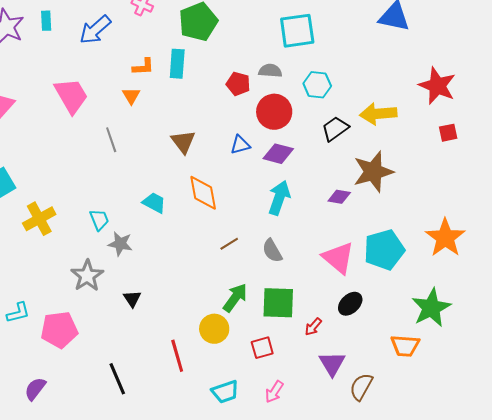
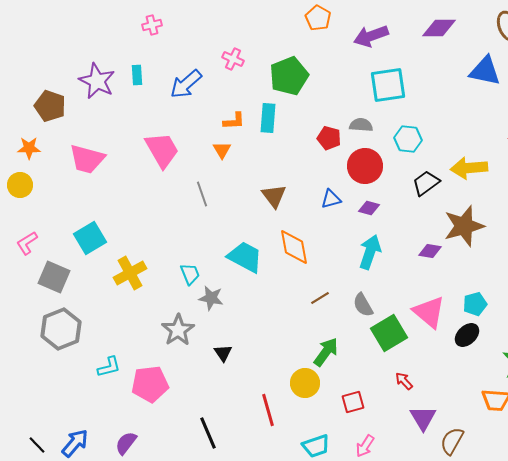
purple diamond: (278, 154) -> (369, 208), size x0.7
cyan trapezoid: (154, 203) -> (245, 257), size x1.5
cyan pentagon: (384, 250) -> (475, 304), size x0.6
green square: (278, 303) -> (389, 333), moved, turned -33
black ellipse: (350, 304) -> (467, 335), moved
red arrow: (313, 327) -> (404, 381), turned 96

